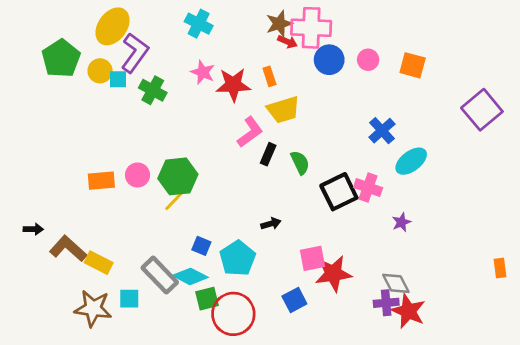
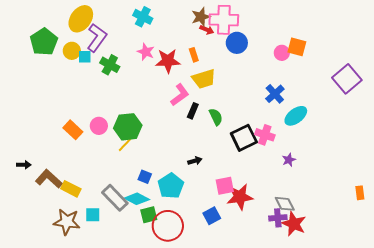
pink circle: (368, 60) -> (282, 53), moved
orange rectangle: (101, 181) -> (73, 130), turned 48

